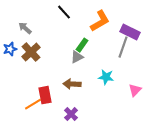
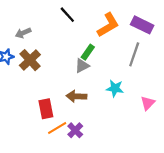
gray arrow: (25, 28) -> (23, 33), turned -64
purple rectangle: (130, 32) -> (142, 25), moved
orange line: (33, 104) -> (57, 128), moved

